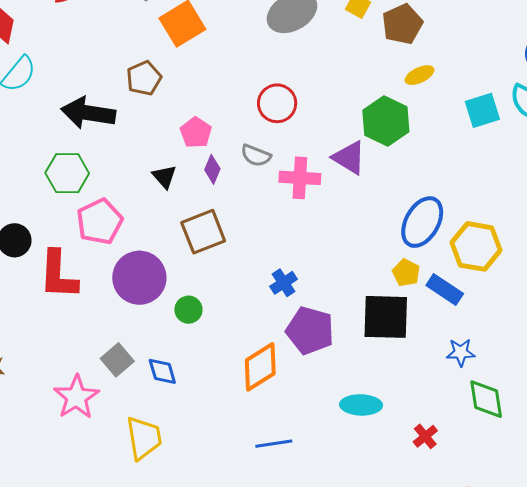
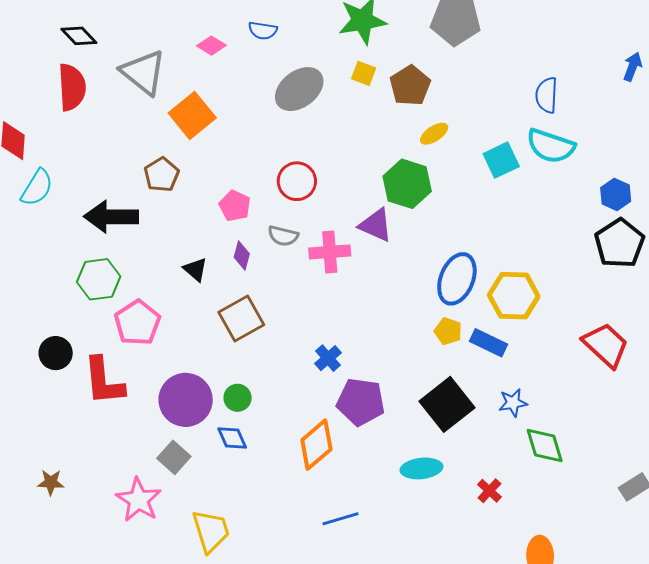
pink pentagon: (196, 133) -> (235, 206), moved
purple circle: (139, 278) -> (186, 400), moved
black square: (386, 317) -> (447, 404), moved, turned -32
blue diamond: (162, 371) -> (232, 438), moved

